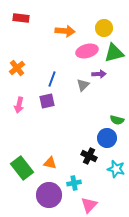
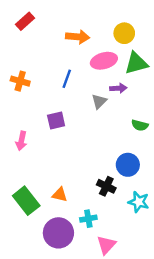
red rectangle: (21, 18) -> (25, 21), turned -49
orange cross: (17, 68) -> (20, 81), turned -35
blue line: (52, 79) -> (67, 79), moved
pink arrow: (19, 105) -> (21, 141), moved
green semicircle: (117, 120) -> (140, 125), moved

